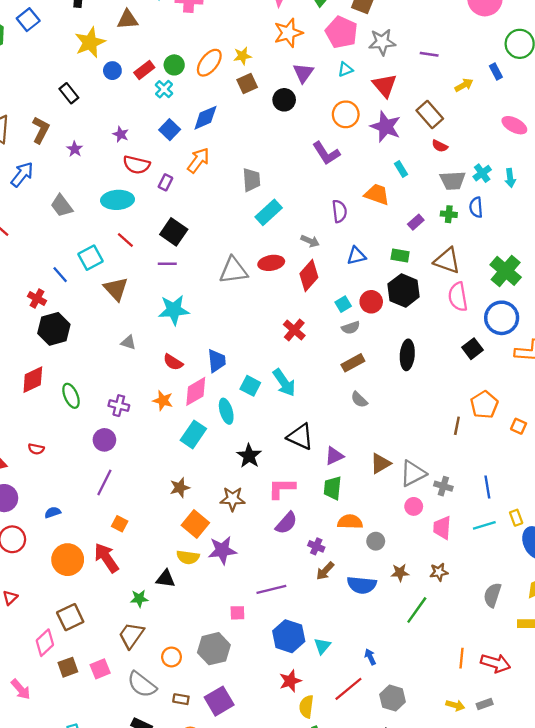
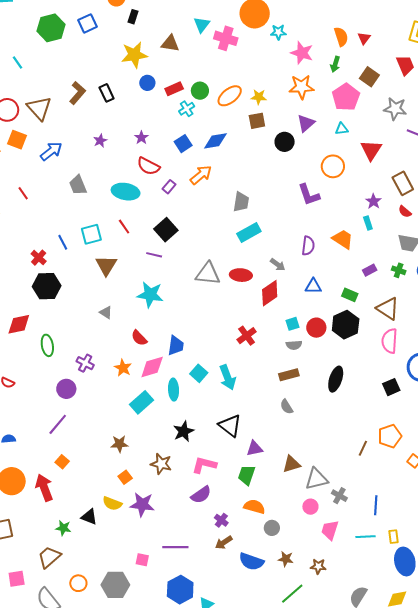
gray star: (382, 42) -> (395, 109), moved
purple star: (386, 127) -> (373, 201), moved, size x0.6
brown L-shape: (41, 130) -> (77, 93), moved
orange square: (195, 524) -> (125, 477), size x0.6

